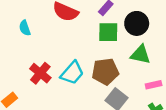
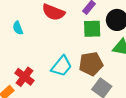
red cross: (40, 73) -> (24, 77), moved

